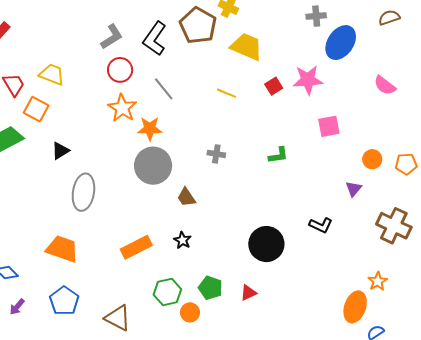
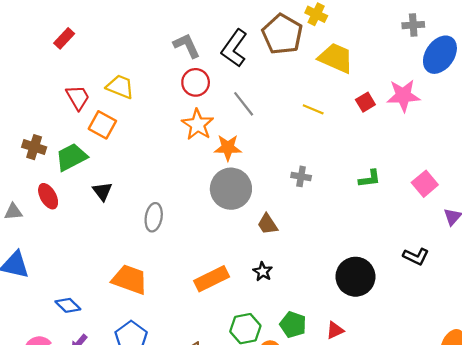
gray L-shape: (112, 37) -> (187, 46), turned -84
pink square: (329, 126) -> (425, 184), moved, turned -30
black triangle: (60, 151) -> (102, 191), moved, turned -36
gray ellipse: (83, 192) -> (154, 217), size x0.7

